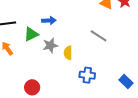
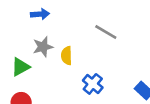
green triangle: (31, 34) -> (20, 67), moved
blue cross: (87, 75) -> (93, 84), turned 35

